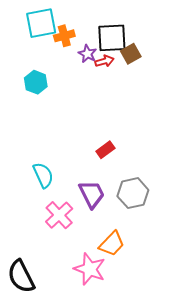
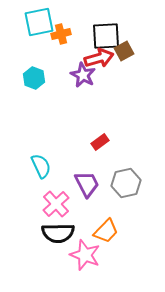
purple star: (88, 54) -> (83, 75), moved, size x1.4
red arrow: (104, 61) -> (99, 58), size x1.6
black semicircle: (21, 276) -> (58, 233), moved, turned -64

